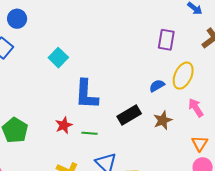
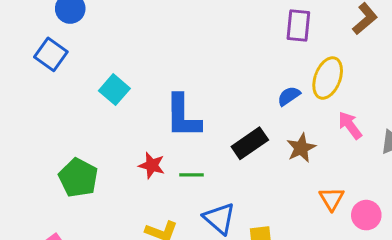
cyan square: (58, 58) -> (114, 90), moved
red star: (64, 125) -> (152, 165), turned -30
orange triangle: (200, 143) -> (332, 199), moved

